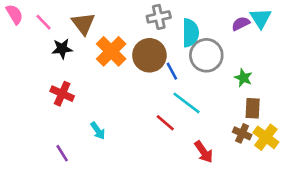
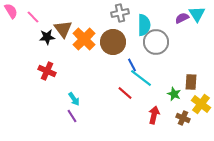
brown triangle: (83, 24) -> (63, 29), moved
blue line: (172, 71) -> (132, 65), moved
green star: (243, 78) -> (174, 94), moved
brown cross: (242, 133) -> (183, 118), moved
red arrow: (204, 152) -> (154, 115), turned -132
purple line: (62, 153) -> (72, 116), moved

